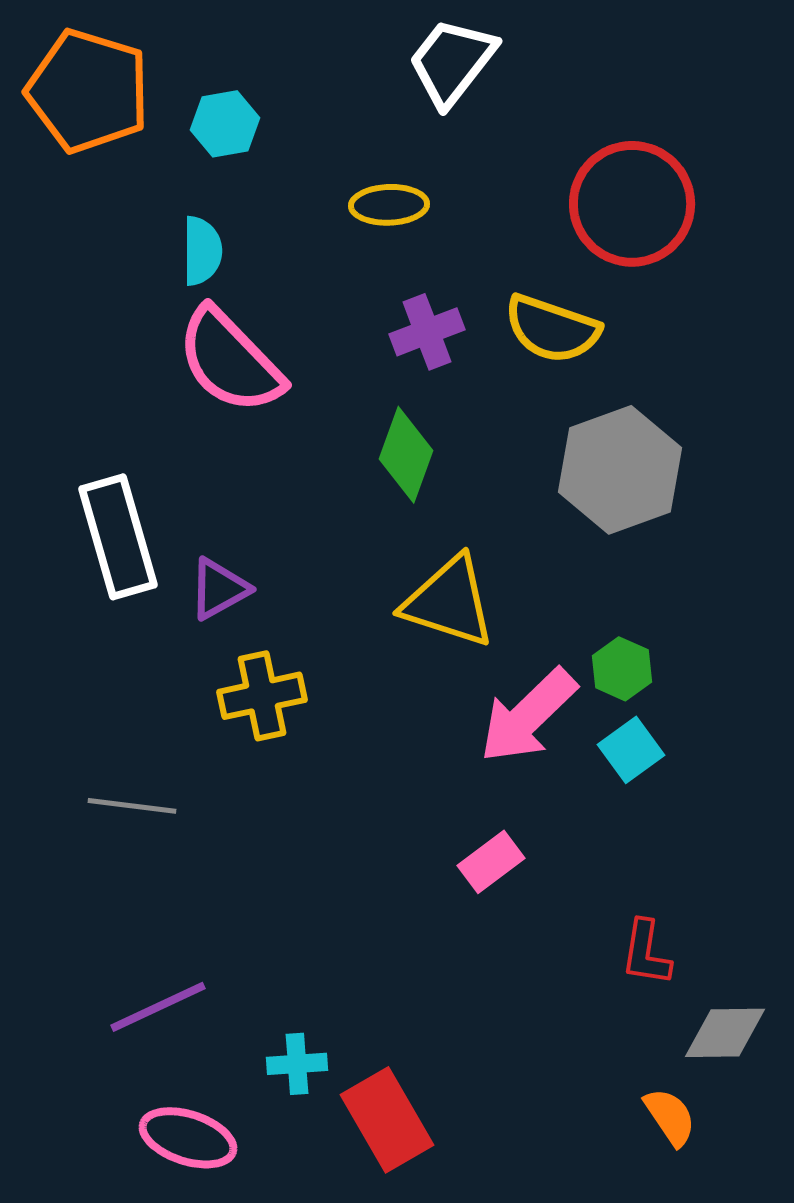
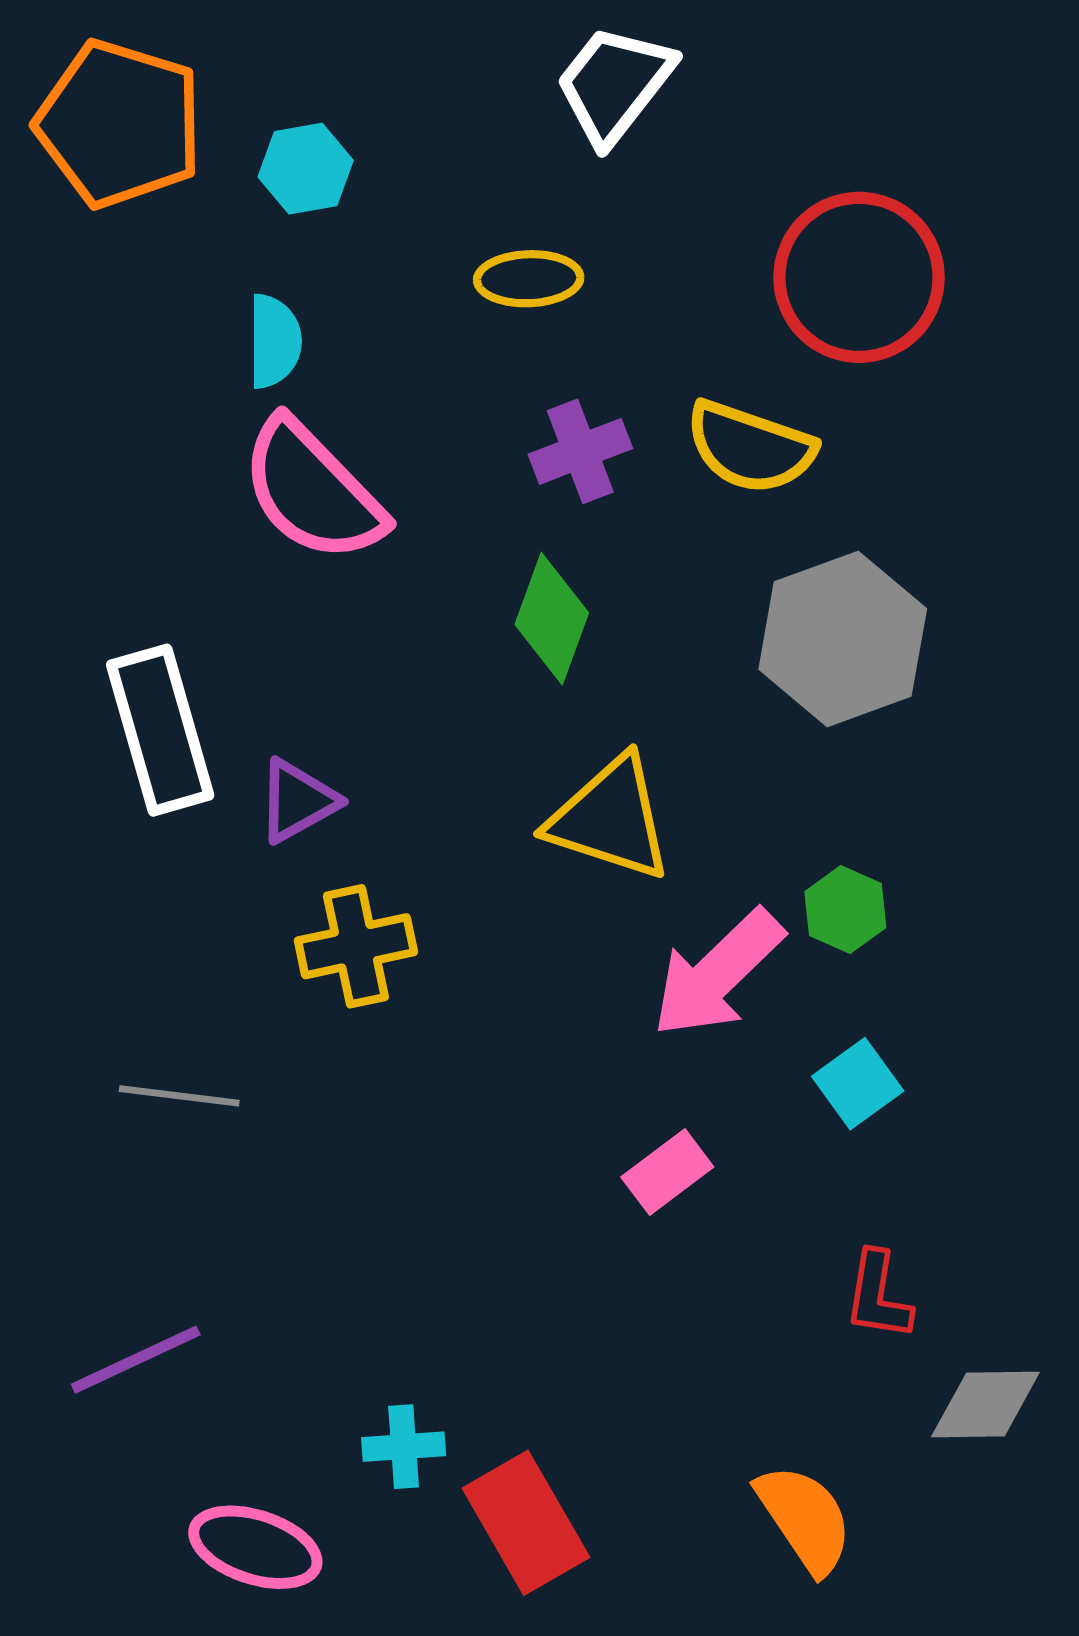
cyan square: (631, 750) -> (858, 1084), moved
purple line: (158, 1007) -> (136, 1360), moved
orange semicircle: (670, 1117) -> (805, 1519), moved, size x1.4

